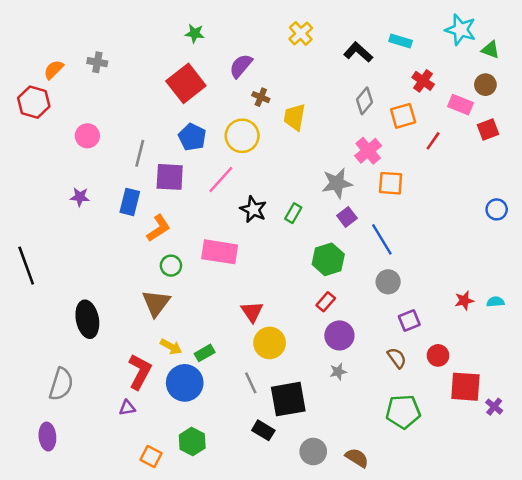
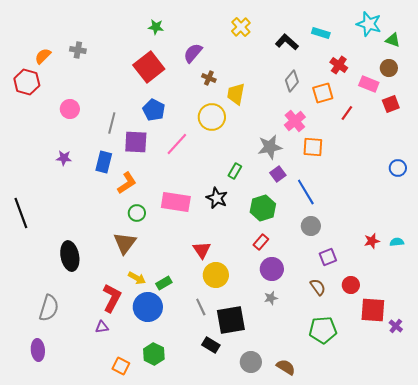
yellow circle: (242, 136) -> (212, 117), moved
black star: (253, 209) -> (217, 198), moved

